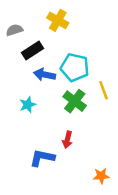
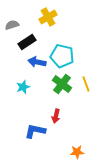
yellow cross: (58, 20) -> (48, 17), turned 30
yellow line: (104, 90) -> (86, 84), moved
orange star: (101, 176) -> (77, 152), moved

